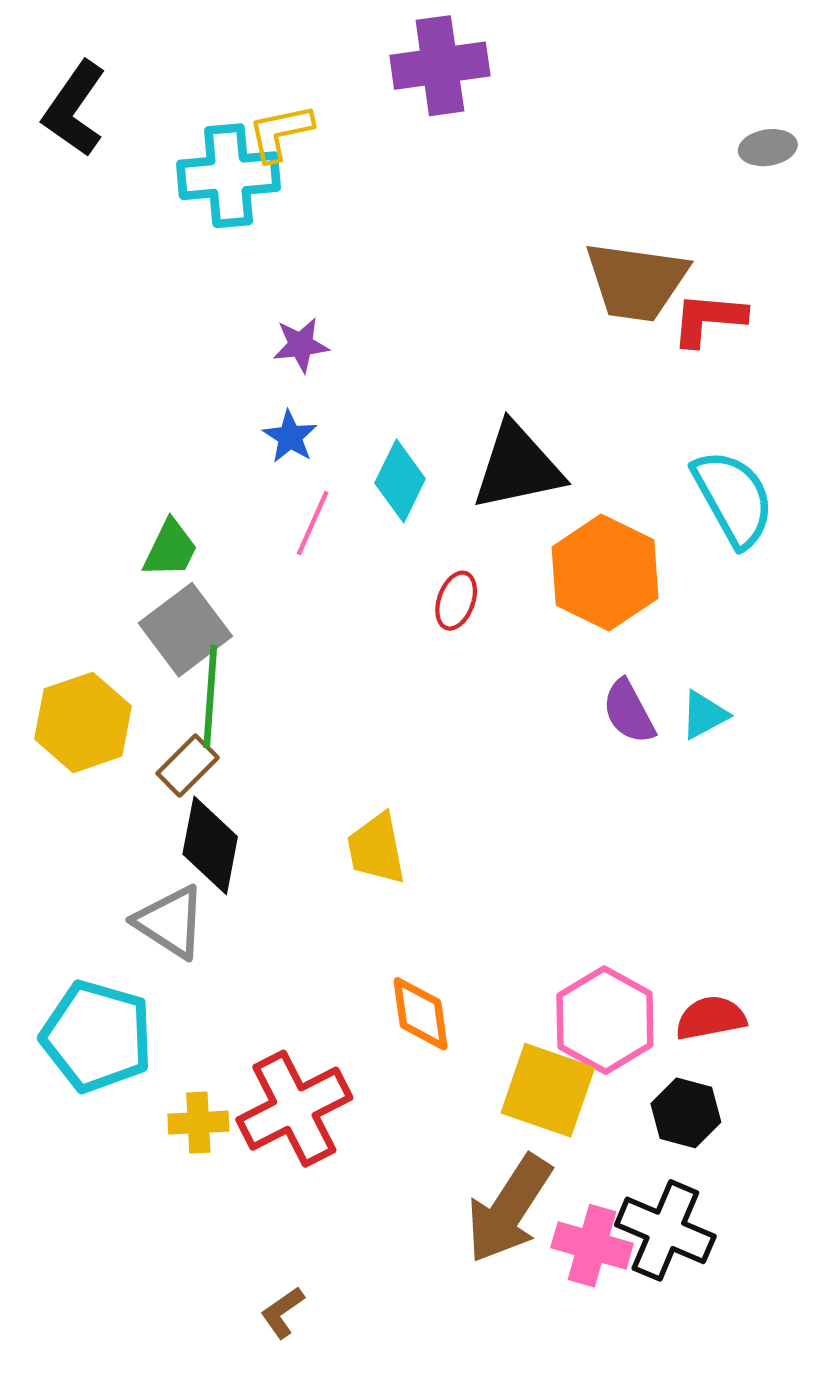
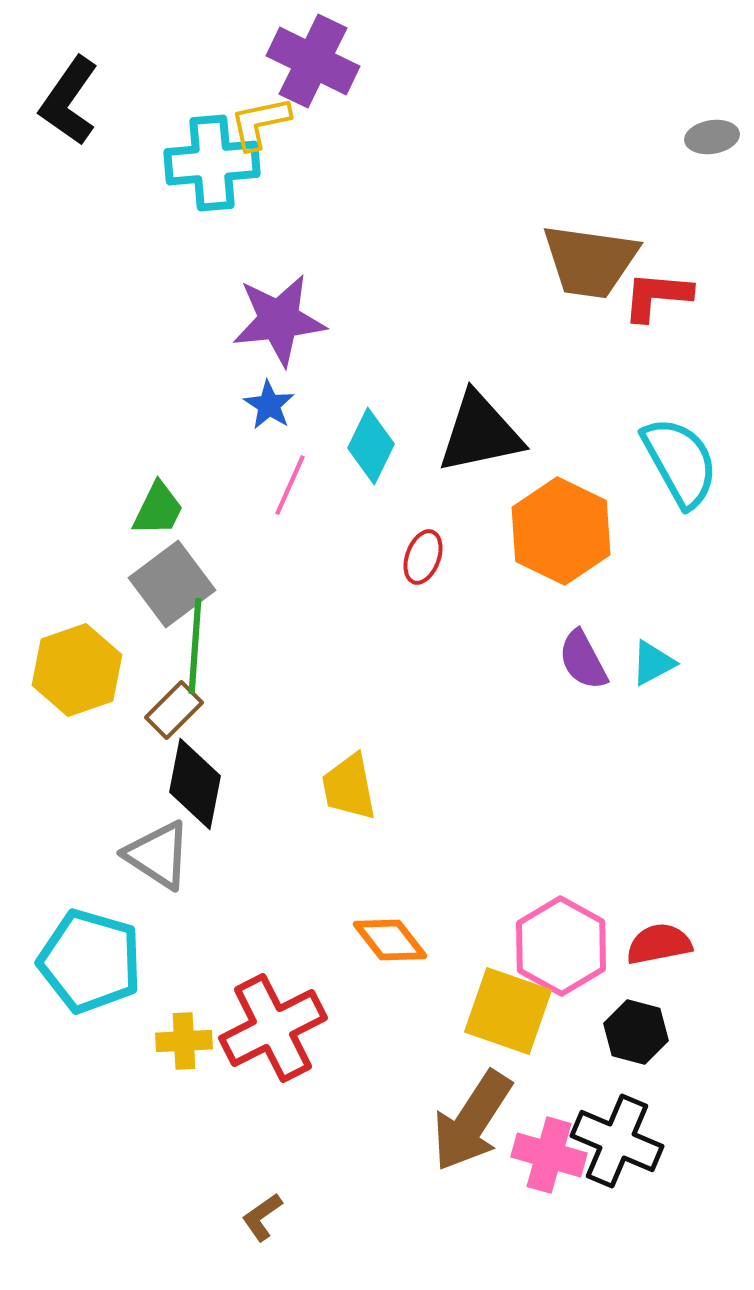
purple cross: (440, 66) -> (313, 61), moved, turned 34
purple star: (301, 345) -> (279, 320), size x1.8
orange diamond: (421, 1014) -> (390, 940), turned -30

